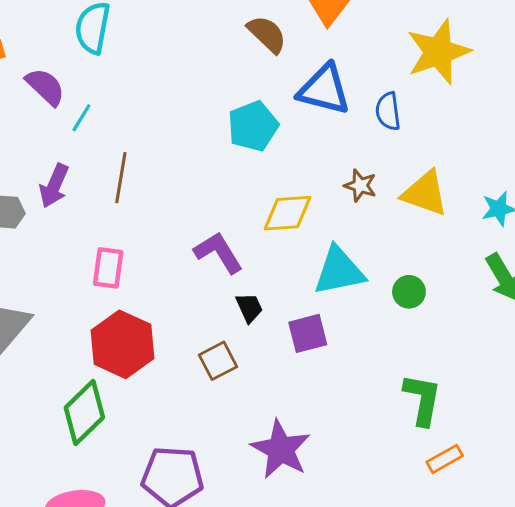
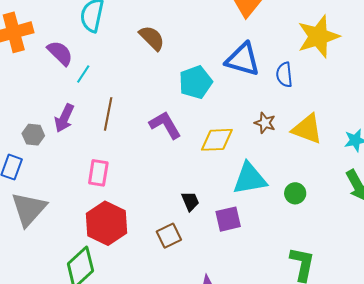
brown semicircle: (267, 34) -> (152, 38), moved
purple L-shape: (218, 253) -> (165, 125), moved

